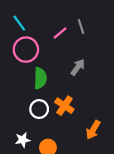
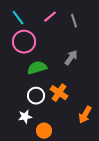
pink line: (60, 33) -> (50, 17), moved
green semicircle: (40, 78) -> (37, 68), turned -108
white star: (23, 140) -> (25, 117), moved

